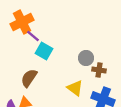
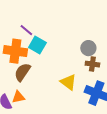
orange cross: (22, 22) -> (15, 51), moved, turned 35
gray circle: (86, 58) -> (88, 48), moved

